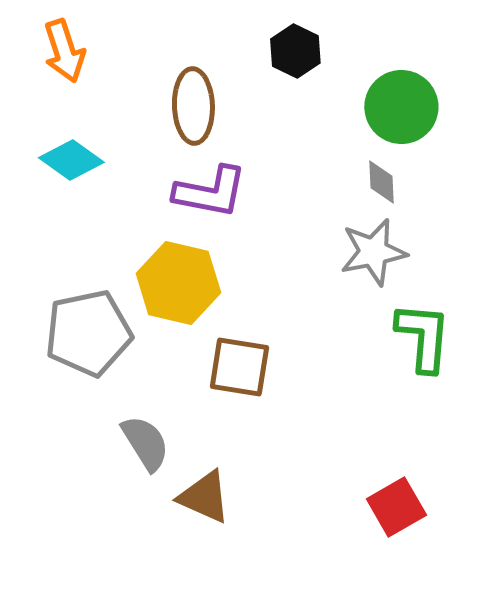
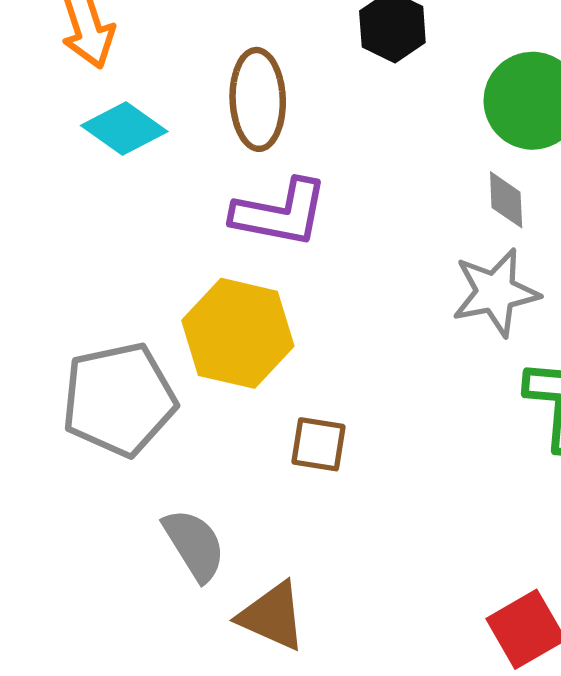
cyan diamond: (71, 160) -> (124, 128), moved
brown square: (239, 367) -> (318, 444), size x0.7

